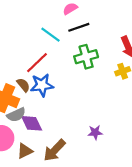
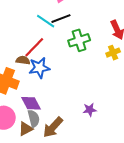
black line: (79, 27) -> (61, 19), moved
brown semicircle: (23, 85) -> (23, 60), moved, turned -40
gray semicircle: (16, 115) -> (34, 118), moved, turned -78

